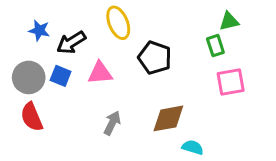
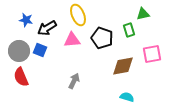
green triangle: (229, 21) -> (143, 14), moved
green rectangle: (215, 46) -> (129, 30), moved
pink triangle: (100, 73) -> (72, 40), moved
brown diamond: (168, 118) -> (123, 66), moved

